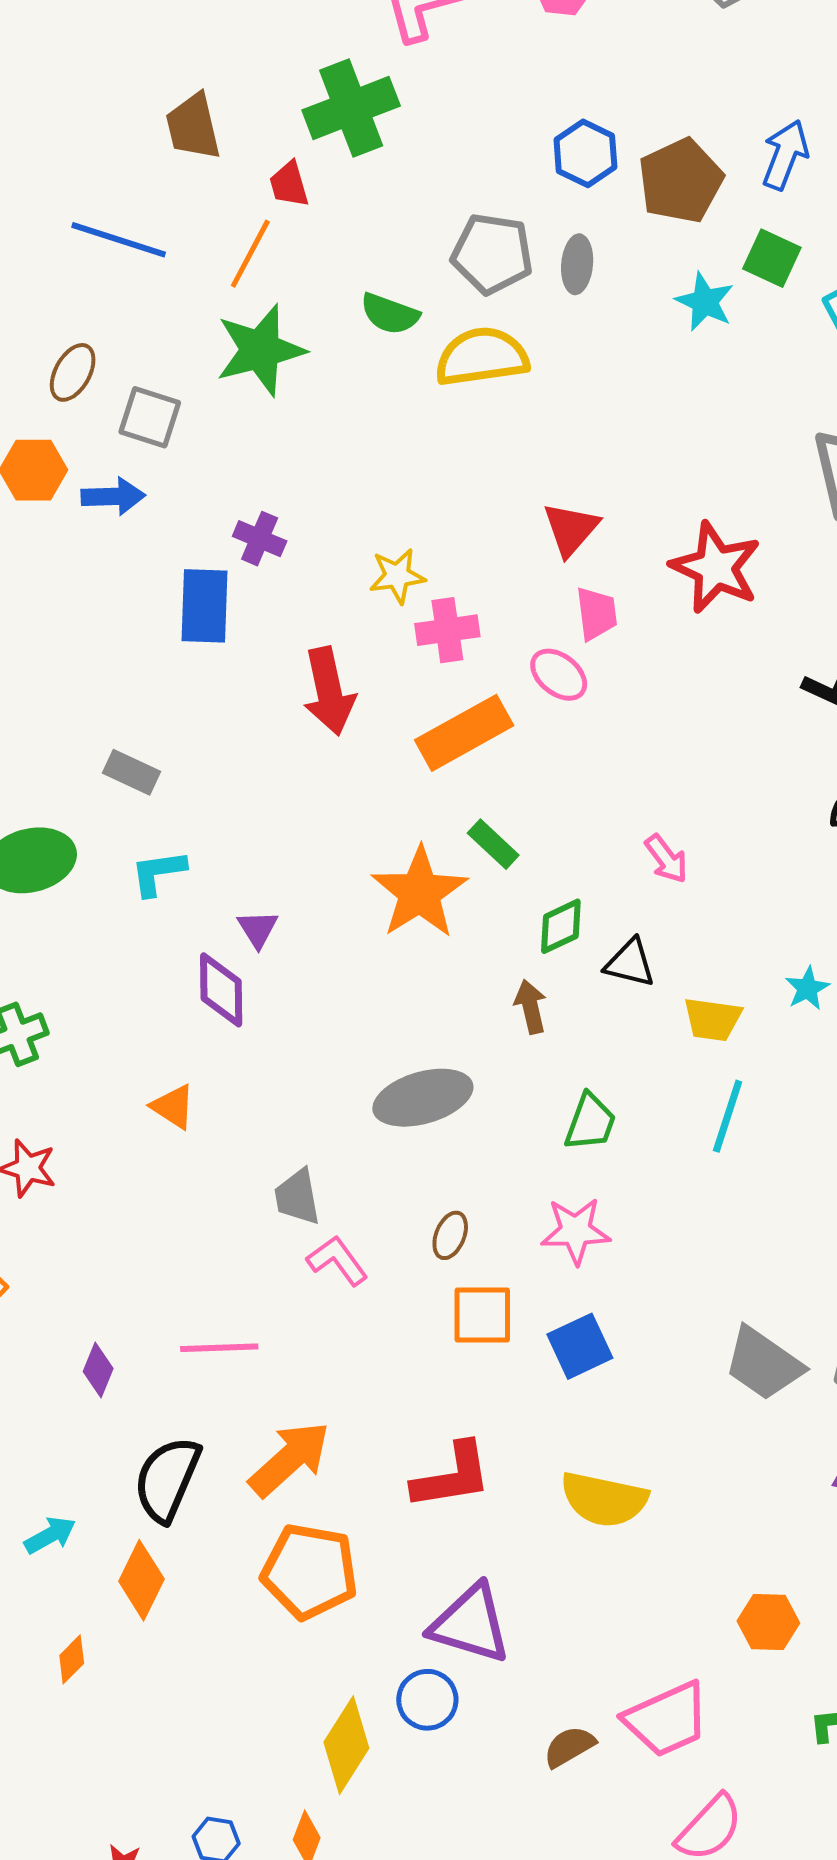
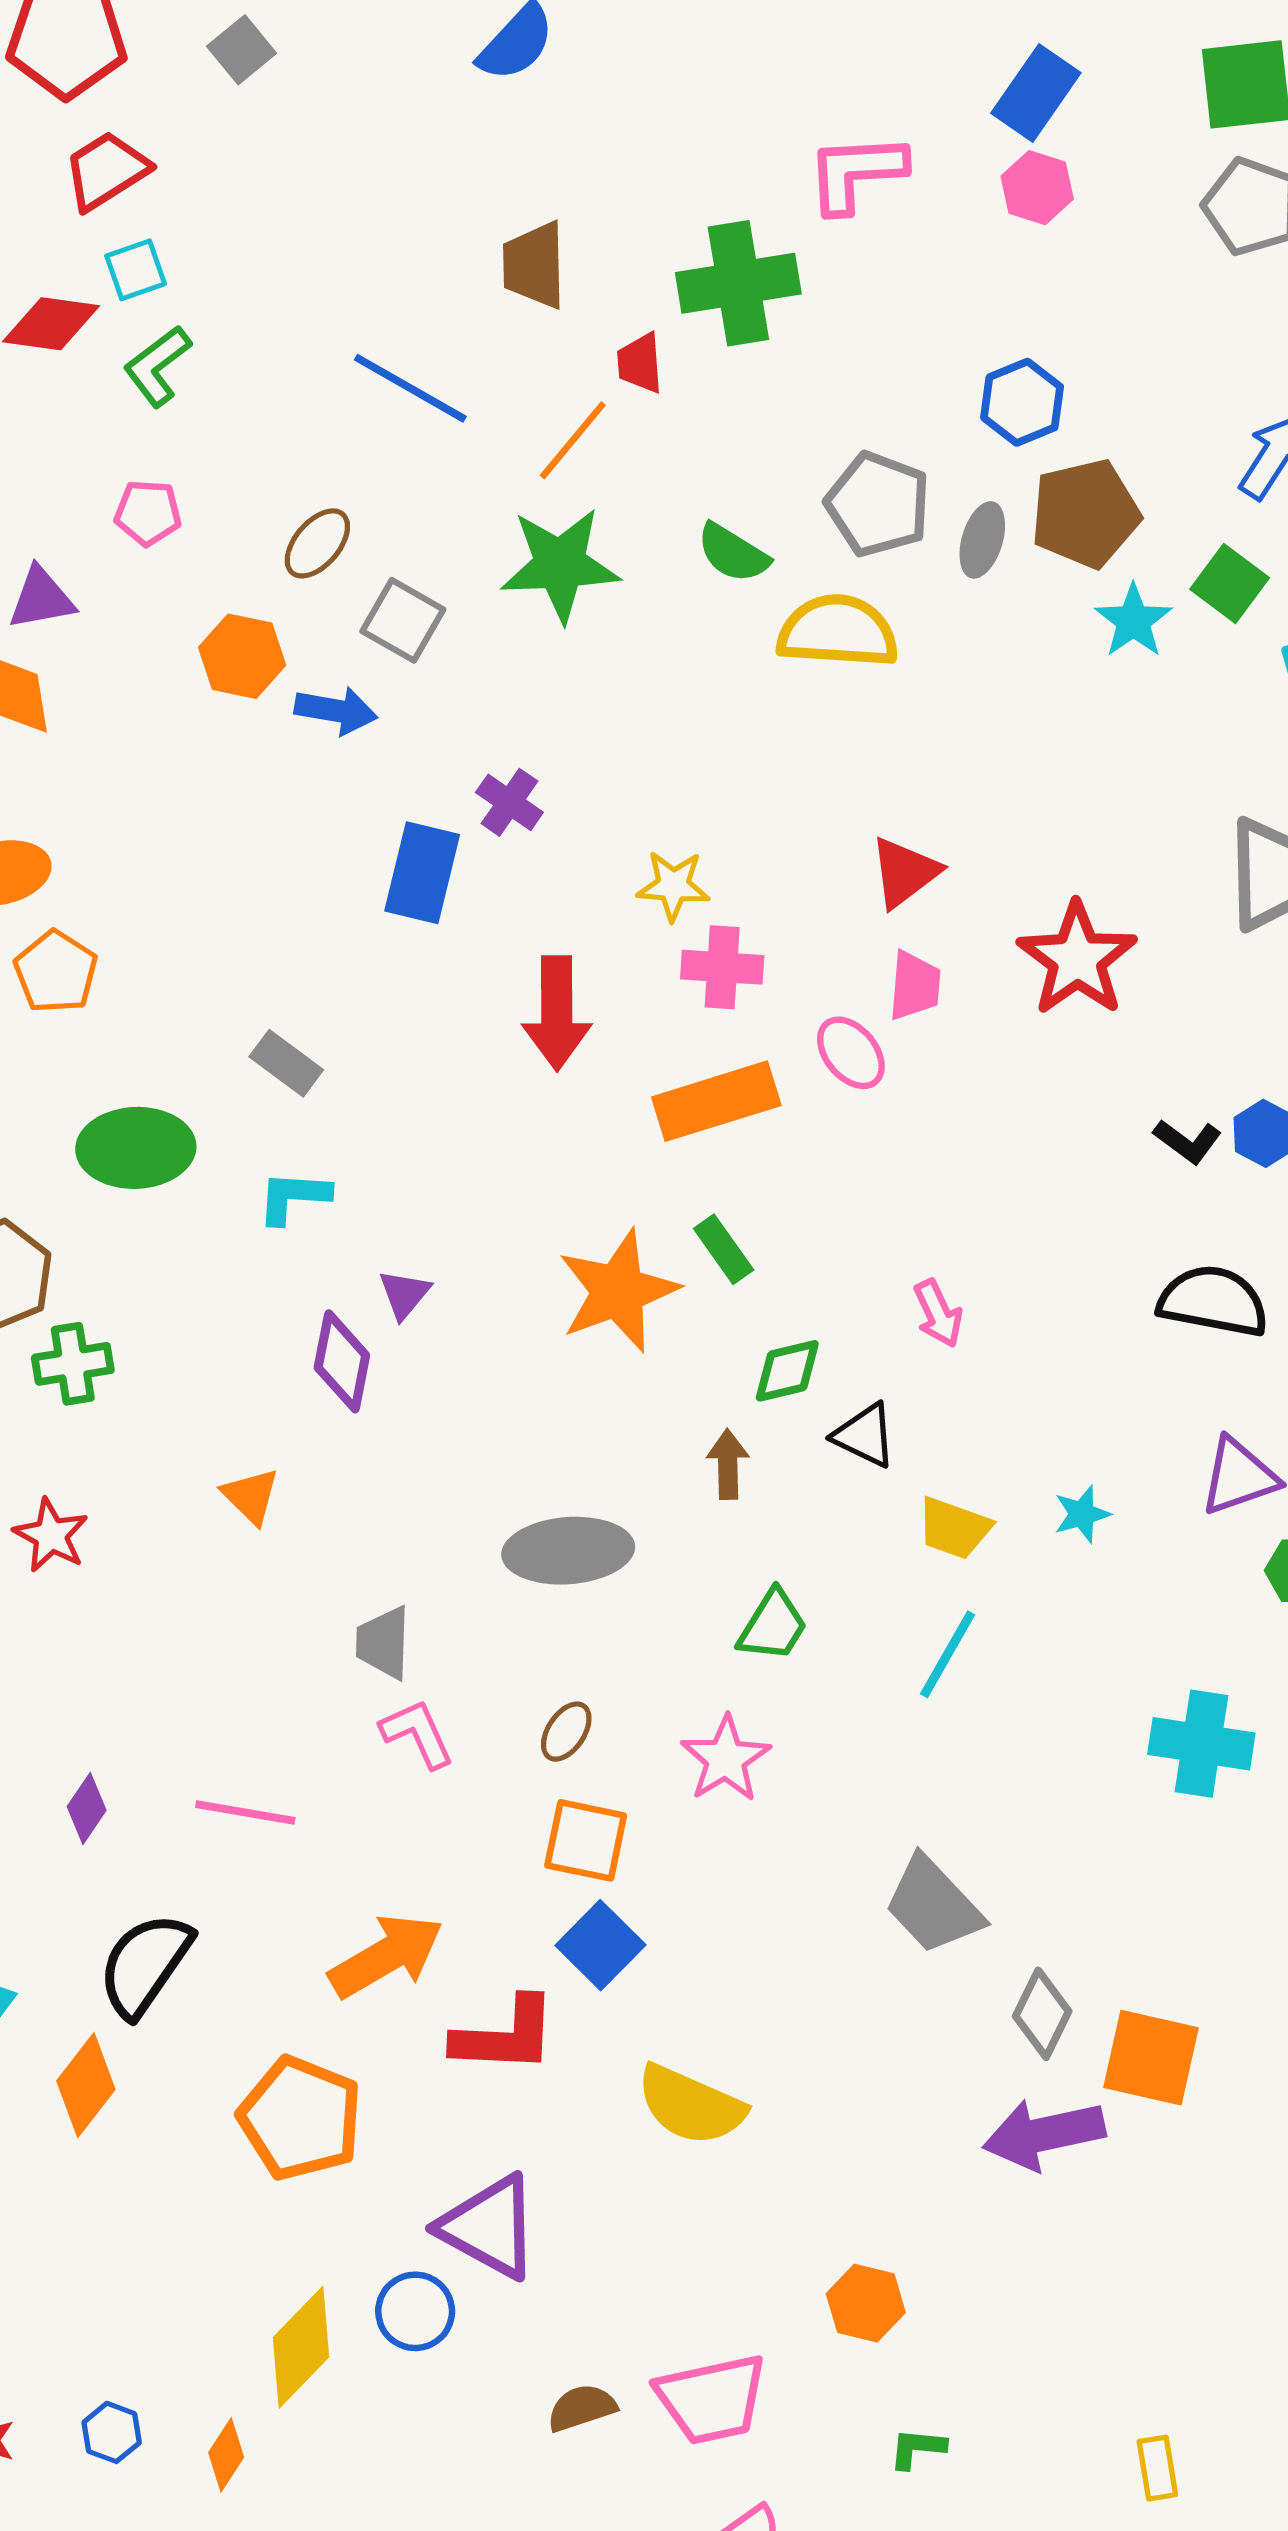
brown pentagon: (681, 181) -> (1085, 513), moved
pink star: (576, 1231) -> (726, 1759), turned 30
blue square: (580, 1346) -> (600, 1945), moved, turned -32
gray trapezoid: (763, 1364) -> (933, 1905), moved
orange arrow: (290, 1459) -> (386, 1956), moved

